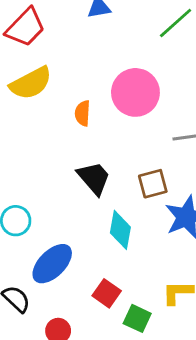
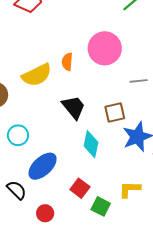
yellow semicircle: (31, 83) -> (37, 75), moved

